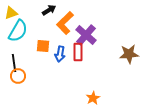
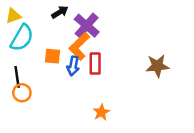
orange L-shape: (65, 23) -> (79, 46), moved
purple cross: (86, 35) -> (87, 26), moved
orange star: (93, 98) -> (101, 112), moved

